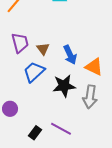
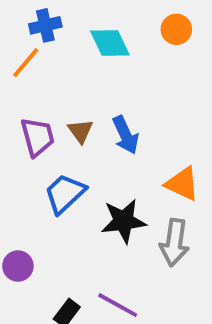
brown triangle: (43, 49) -> (81, 131), moved
blue arrow: (70, 55) -> (125, 135), moved

